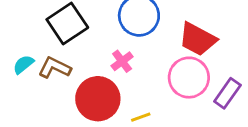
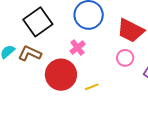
pink circle: (189, 78) -> (125, 58), size x0.6

